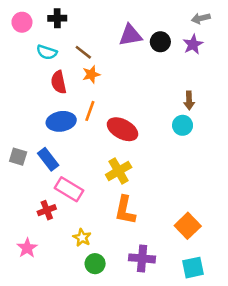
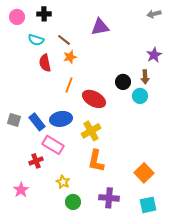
black circle: (160, 42) -> (123, 82), moved
purple star: (193, 44) -> (154, 55), moved
blue ellipse: (61, 121) -> (61, 119), moved

